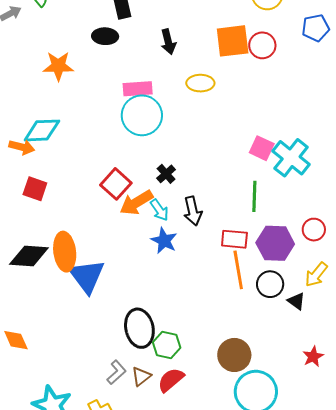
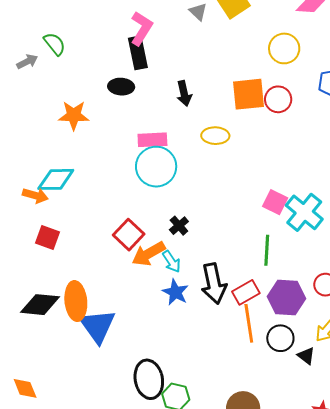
black arrow: (193, 211) -> (214, 283), moved, size x1.4
red rectangle: (234, 239) -> (246, 292), turned -36

